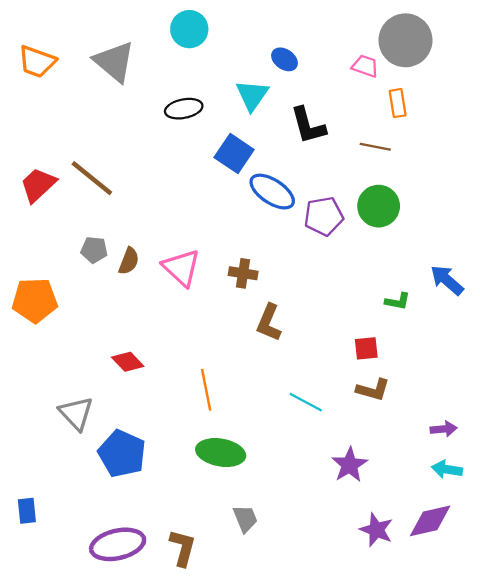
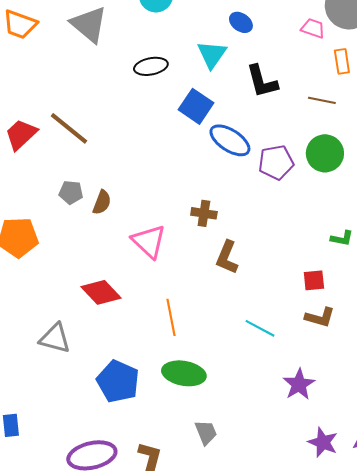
pink triangle: (181, 268) -> (149, 241), moved
red diamond: (128, 362) -> (101, 292), size x1.4
gray triangle: (76, 413) -> (55, 338), turned -32
blue pentagon: (122, 454) -> (118, 381), moved

